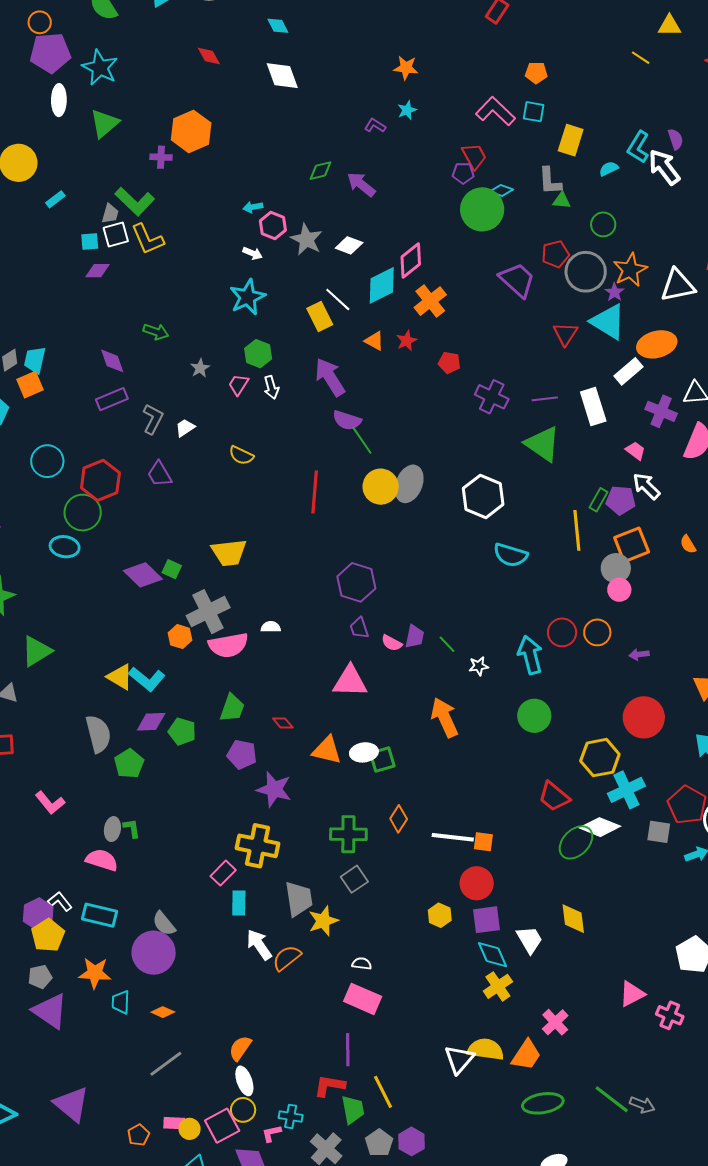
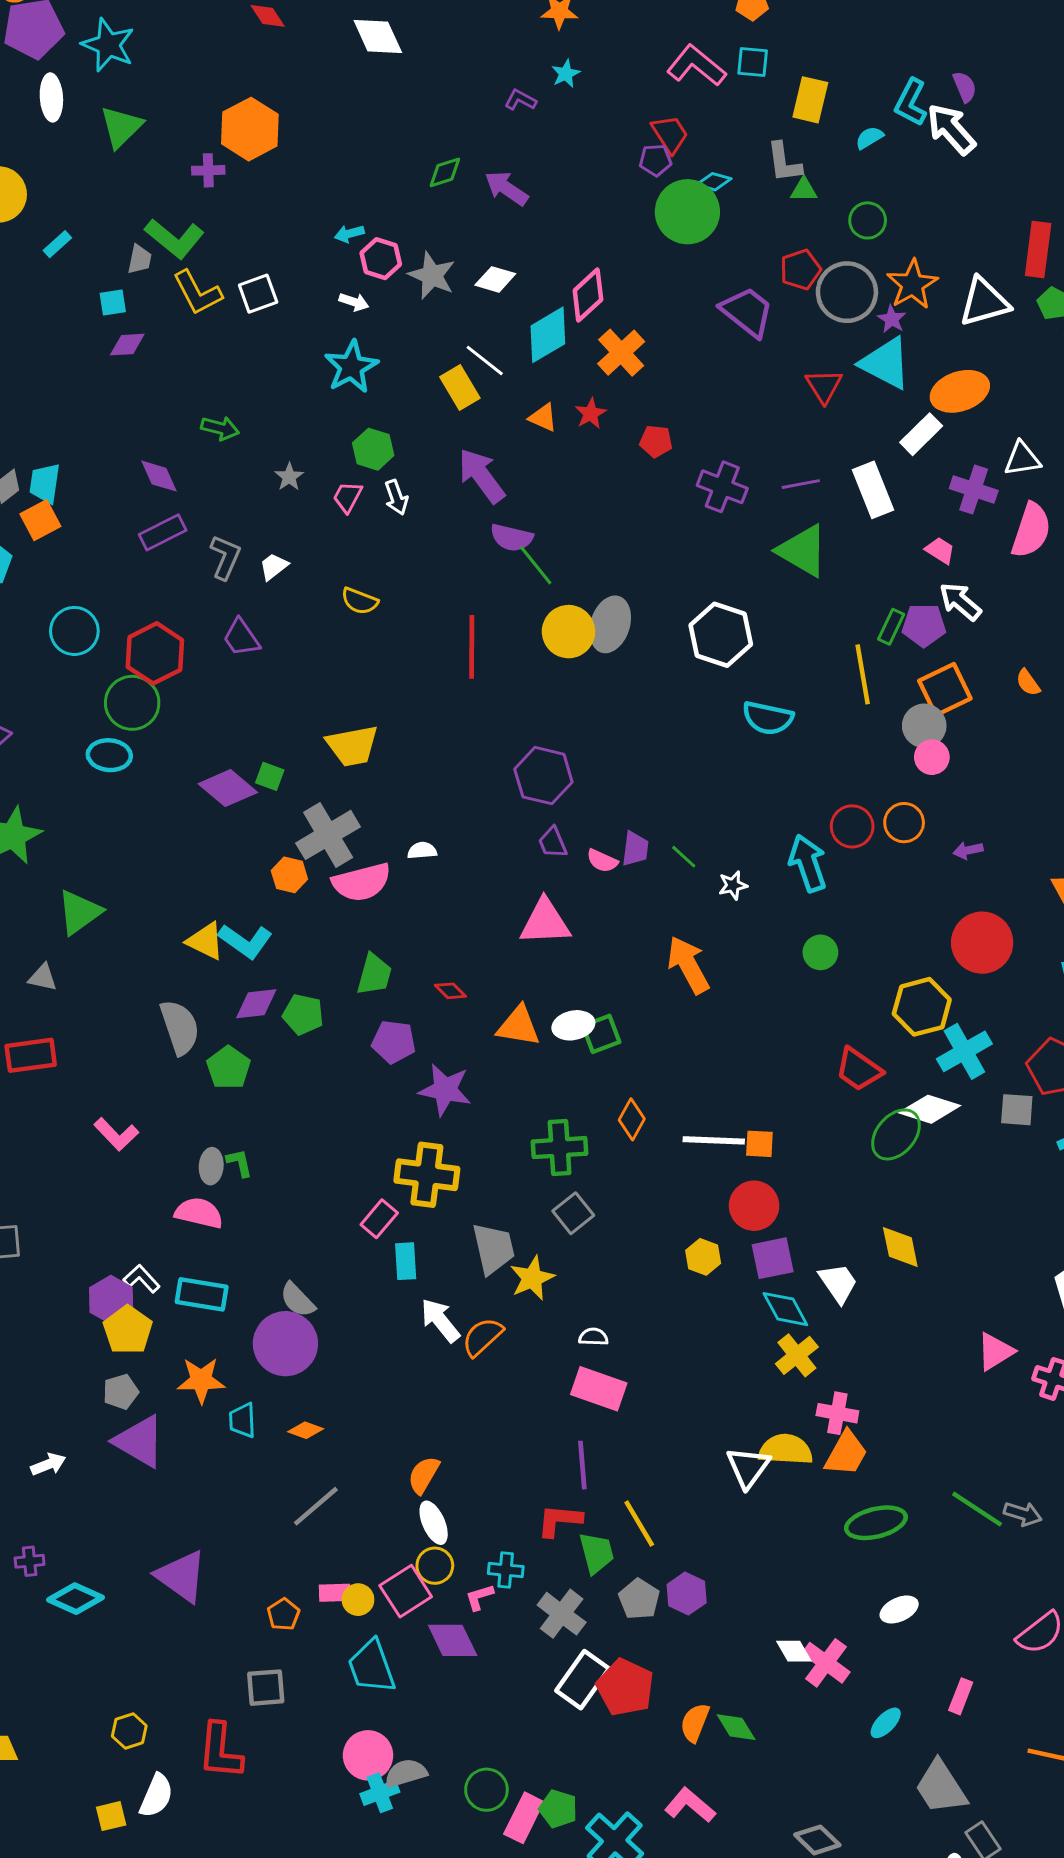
white square: (116, 234) -> (258, 294), moved
green circle: (534, 716) -> (820, 952), size x0.7
pink cross: (555, 1022) -> (837, 1413), moved, turned -32

